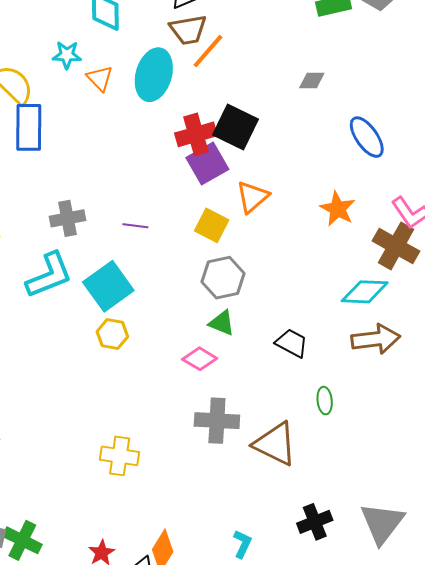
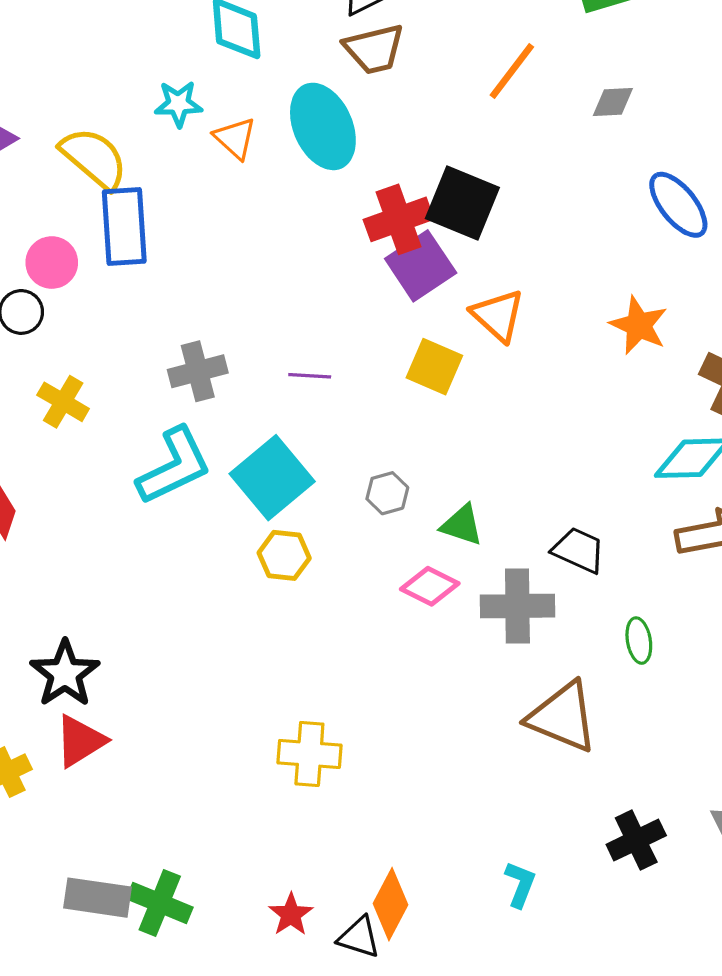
orange line: (208, 51) -> (512, 71), moved
cyan ellipse: (154, 75) -> (323, 126), turned -36
gray diamond: (312, 80) -> (613, 102), moved
orange triangle: (252, 197) -> (498, 315), turned -33
gray hexagon: (223, 278) -> (387, 493), moved, size x0.6
gray cross: (217, 421) -> (517, 606), moved

